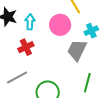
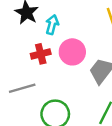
pink circle: (60, 25) -> (72, 52), moved

